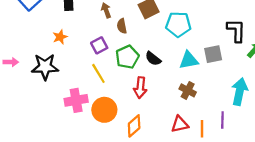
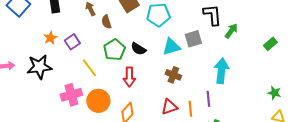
purple square: (99, 45) -> (72, 42), moved

